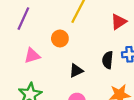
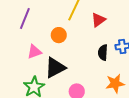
red triangle: (119, 22) -> (98, 20), moved
black triangle: (76, 71) -> (55, 68), moved, size x1.6

